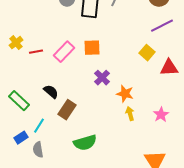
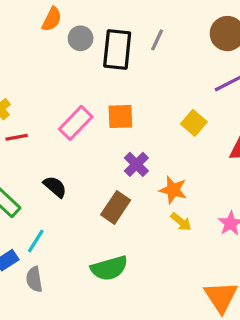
red line: (36, 52) -> (17, 137), moved
yellow square: (147, 53) -> (194, 123), moved
brown rectangle: (67, 110) -> (116, 207), moved
yellow arrow: (130, 114) -> (181, 222), turned 144

